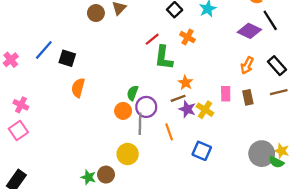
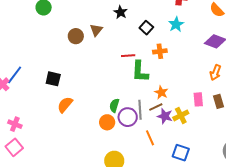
orange cross: (187, 37) -> (160, 51), turned -32
red line: (152, 39) -> (128, 56), turned 40
blue line: (44, 50) -> (15, 75), moved
orange semicircle: (78, 88) -> (65, 105), turned 30
yellow cross: (205, 110) -> (181, 115), turned 35
gray line: (140, 124) -> (140, 110), moved

